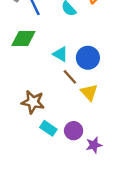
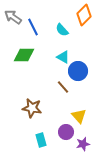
cyan triangle: (60, 54) -> (63, 57), moved
yellow triangle: (89, 92) -> (79, 116), moved
cyan rectangle: (48, 128) -> (41, 140), moved, turned 40

